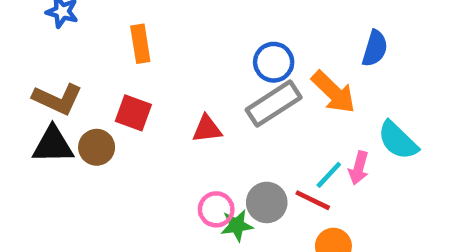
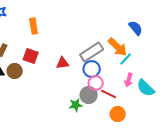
blue semicircle: (375, 48) -> (136, 28), turned -56
blue circle: (274, 62) -> (92, 69), moved
cyan semicircle: (398, 140) -> (146, 88), moved
cyan line: (329, 175) -> (126, 59), moved
pink circle: (216, 209) -> (96, 83), moved

